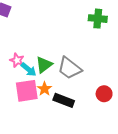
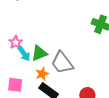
orange star: (44, 89) -> (42, 74), moved
pink square: (27, 91) -> (15, 85), moved, size x0.7

